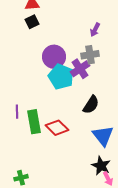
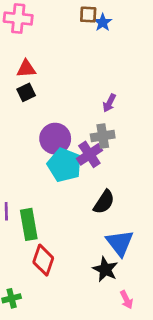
red diamond: (57, 128) -> (43, 260), moved, turned 65
black star: (101, 166) -> (105, 269), moved

